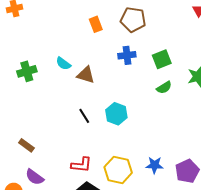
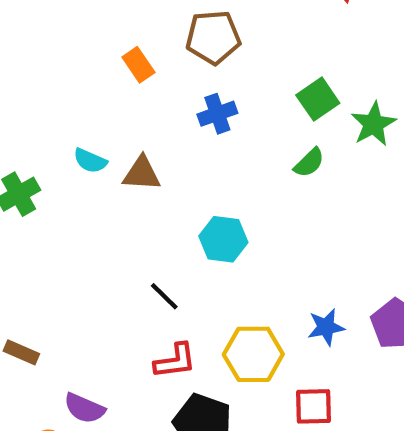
green square: (162, 59) -> (318, 99), moved
black line: (84, 116) -> (164, 296), moved
brown rectangle: (26, 145) -> (21, 352), moved

